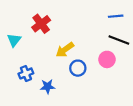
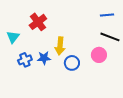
yellow arrow: (65, 50) -> (60, 46), turned -48
blue cross: (26, 73) -> (25, 60), moved
blue star: (48, 86) -> (44, 58), moved

